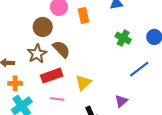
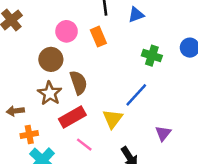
brown semicircle: (61, 49) -> (79, 83), turned 36
blue line: (139, 69) -> (136, 95), moved
pink line: (57, 99) -> (84, 145), turned 40

